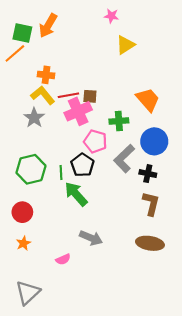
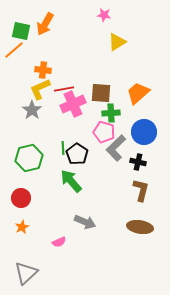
yellow L-shape: (43, 95) -> (40, 89), turned -75
brown square: (90, 96) -> (101, 93), moved, size x1.5
orange trapezoid: (148, 100) -> (138, 93), turned -90
pink pentagon: (95, 141) -> (104, 132), moved
green line: (61, 172) -> (63, 148), moved

